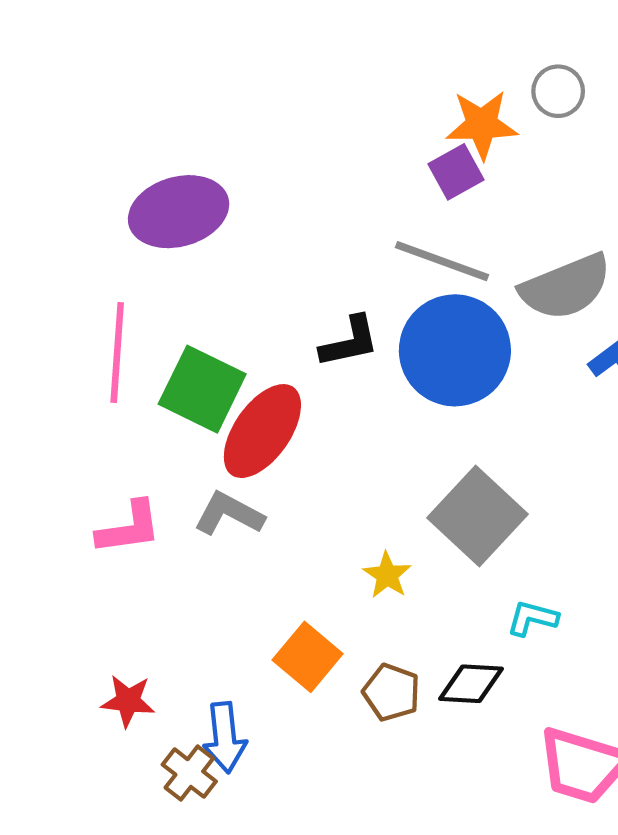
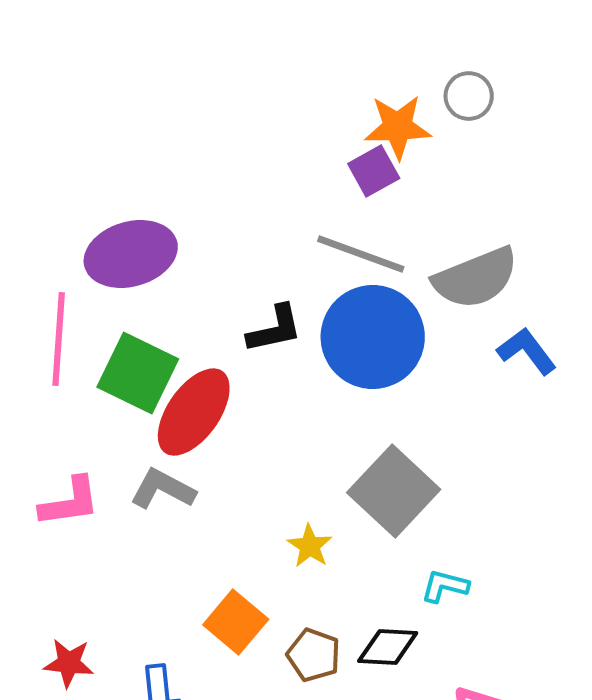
purple ellipse: (179, 212) -> (131, 254), moved

